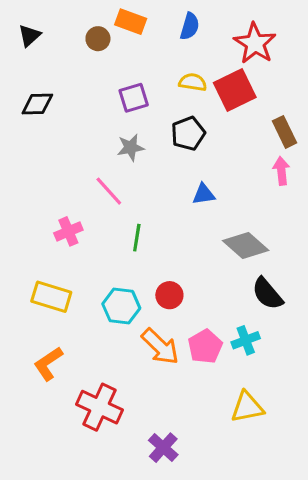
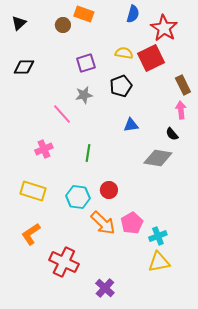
blue semicircle: (190, 26) -> (133, 14), moved
pink line: (109, 191) -> (62, 114), moved
gray diamond: (246, 245) -> (158, 158), turned -32
black semicircle: (267, 294) -> (172, 134), moved, size x0.6
cyan cross: (246, 340) -> (158, 236), moved

